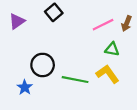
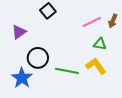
purple triangle: (17, 21) -> (19, 32), moved
blue star: (25, 87) -> (22, 78), size x1.5

